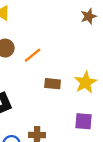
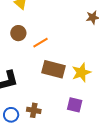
brown rectangle: (53, 84) -> (54, 69), size x1.6

